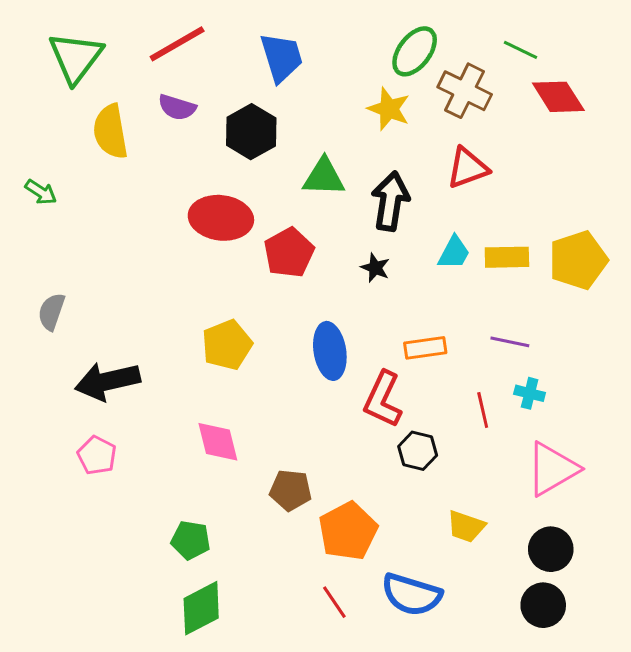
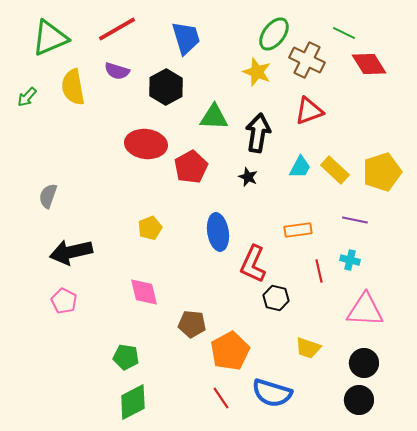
green triangle: (76, 57) -> (50, 38), turned 30
green arrow: (41, 192) -> (27, 97), moved, turned 100
yellow rectangle: (507, 257) -> (335, 170), turned 44
gray semicircle: (51, 312) -> (48, 196), moved
purple line: (510, 342) -> (355, 220), moved
yellow pentagon: (227, 345) -> (150, 228), size x0.7
orange rectangle: (425, 348) -> (298, 230), moved
pink triangle: (552, 469) -> (365, 310), turned 33

